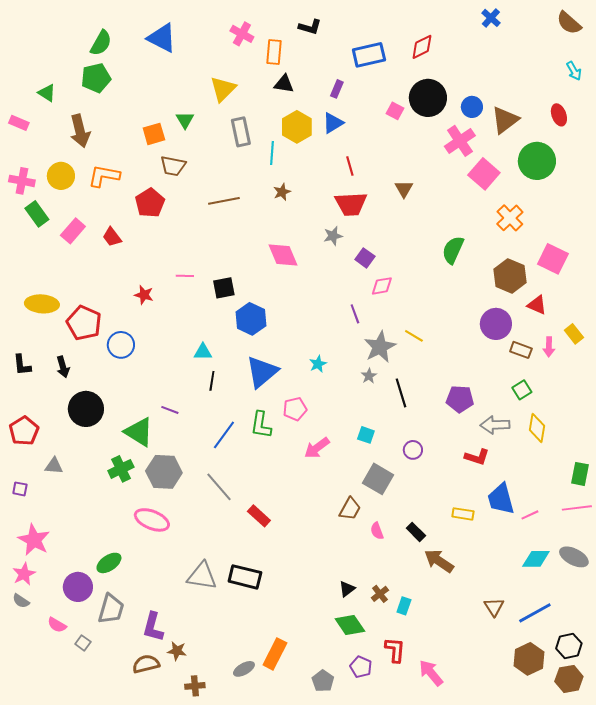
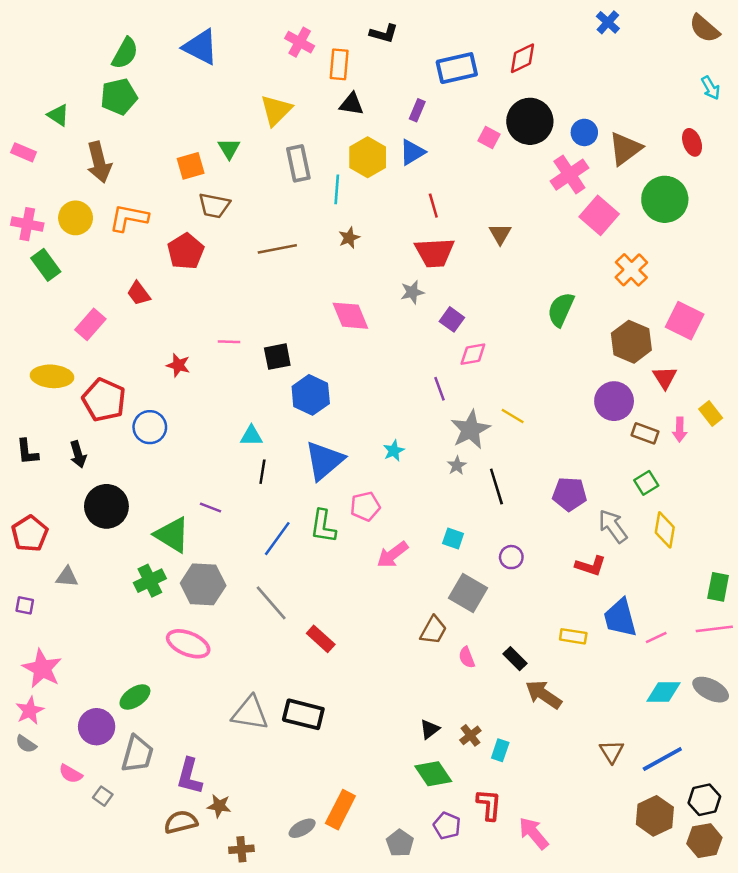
pink rectangle: (73, 231) -> (90, 324), moved
red triangle: (537, 305) -> (665, 378), turned 35
gray arrow: (495, 425) -> (613, 526), turned 56

